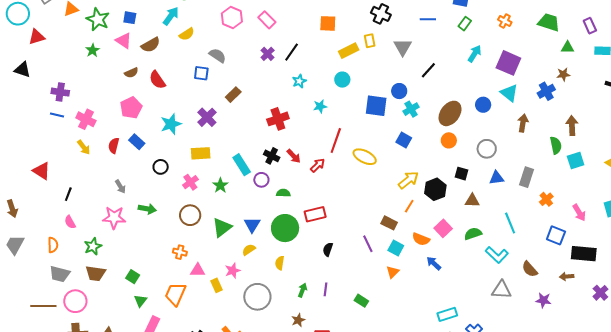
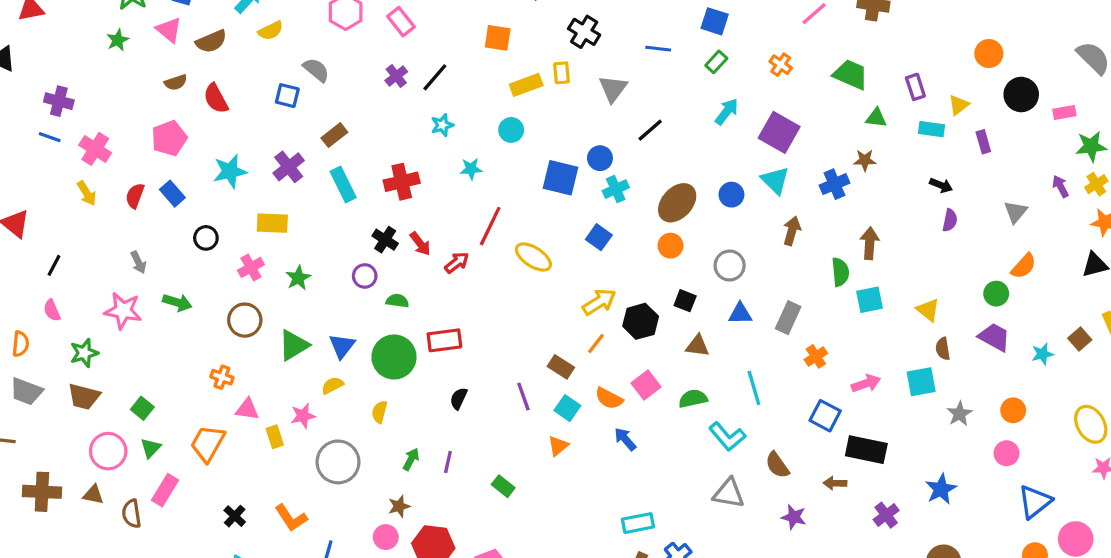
cyan rectangle: (242, 165) -> (343, 185), moved
pink arrow: (579, 213) -> (866, 383), turned -84
pink circle: (75, 301) -> (108, 451), moved

